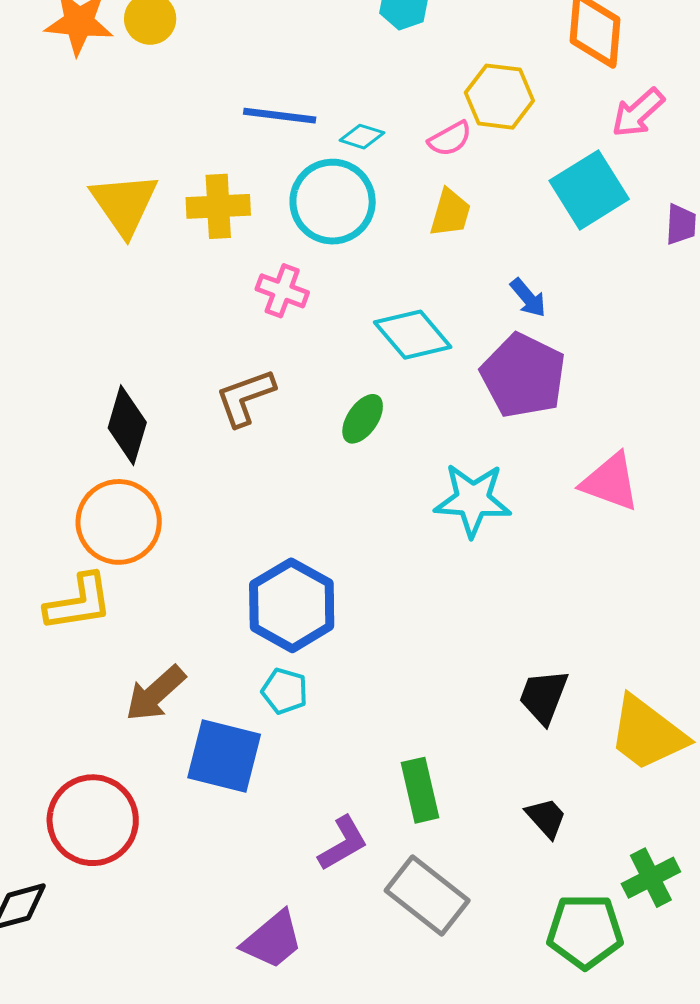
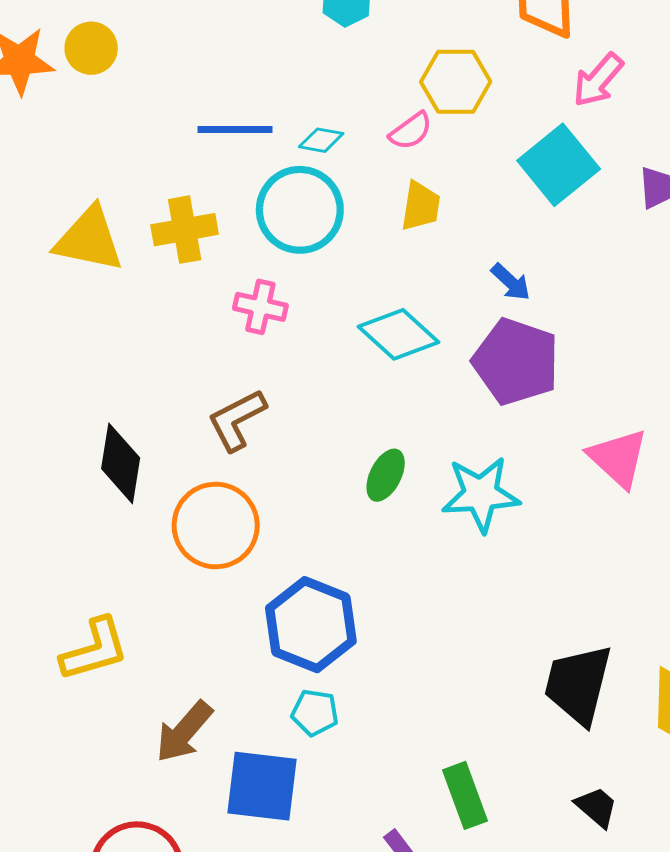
yellow triangle: (124, 204) -> (89, 239), turned -36
green ellipse: (363, 419) -> (386, 475), moved
pink triangle: (610, 482) -> (618, 458), turned 30
orange circle: (119, 522) -> (216, 526), moved
black trapezoid: (544, 697) -> (578, 685), size x1.4

